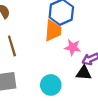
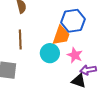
cyan circle: (51, 85) -> (50, 53), moved

